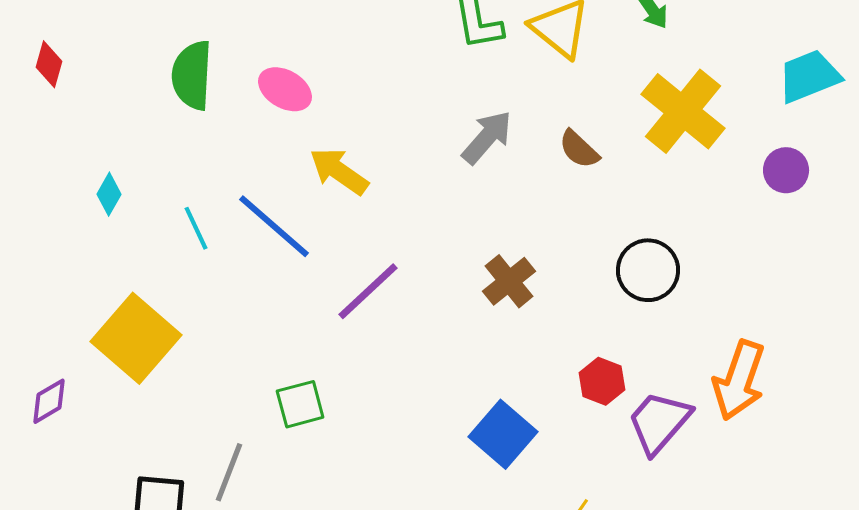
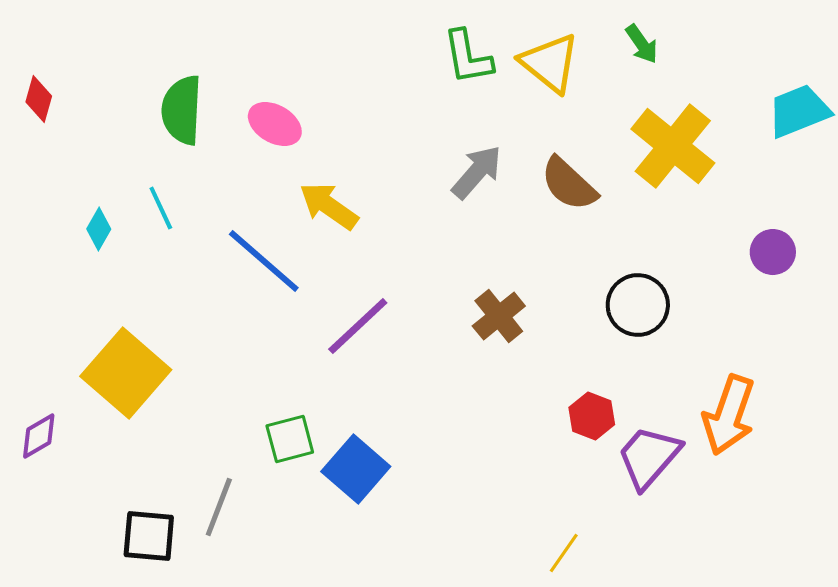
brown semicircle: (579, 149) -> (569, 184), size x1.4
purple circle: (786, 170) -> (773, 252), moved
cyan line: (196, 228) -> (161, 208), moved
blue square: (503, 434) -> (356, 469), moved

